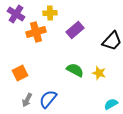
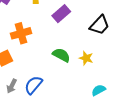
orange cross: (36, 32) -> (21, 33), moved

